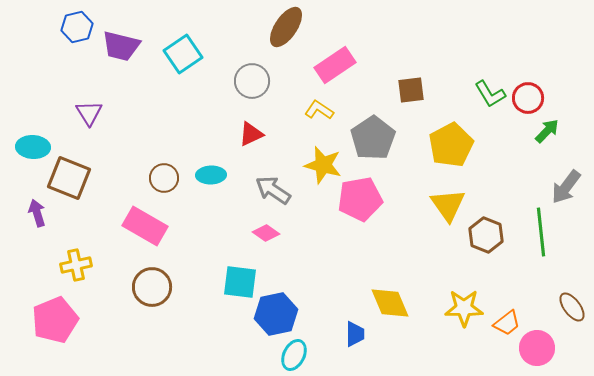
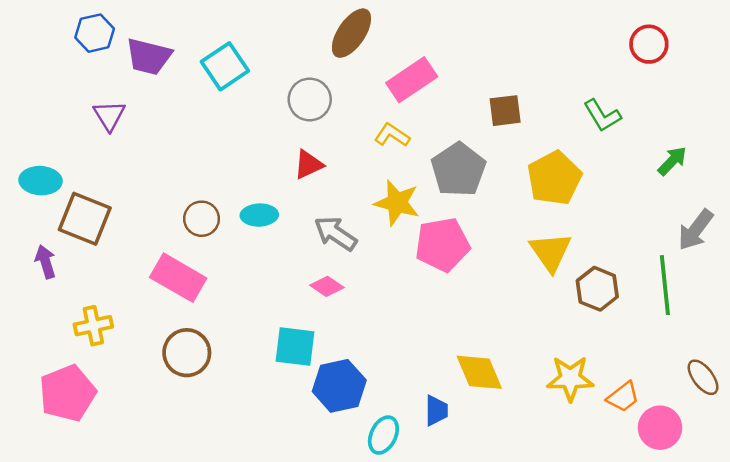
red circle: (528, 98) -> (649, 44), moved
purple triangle: (89, 113) -> (109, 115), moved
cyan ellipse: (294, 355) -> (383, 435), moved

